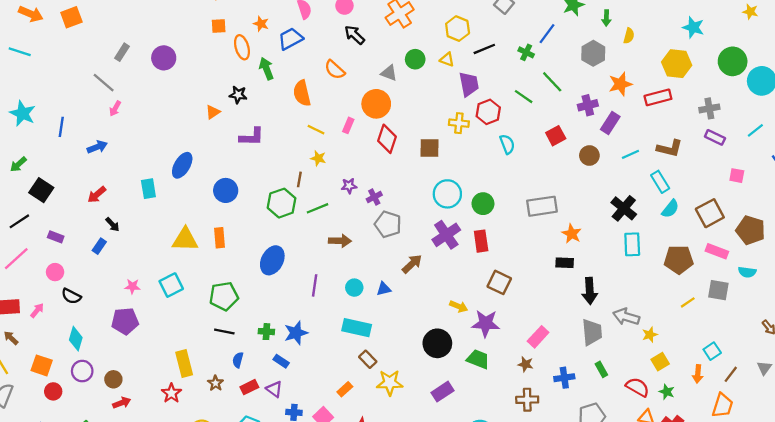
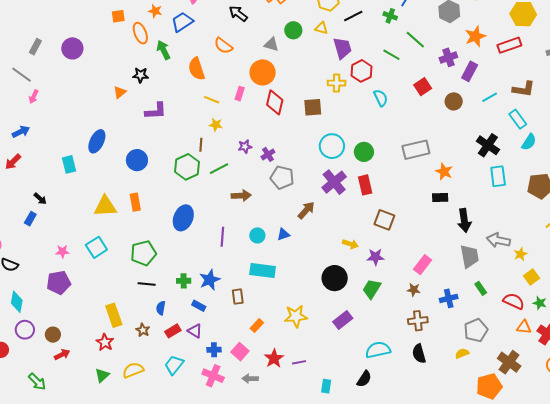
red arrow: (97, 195) -> (13, 162), moved
purple star: (486, 323) -> (375, 257), size x0.7
brown rectangle: (368, 359) -> (238, 297), moved, turned 42
green trapezoid: (478, 359) -> (372, 289), turned -75

